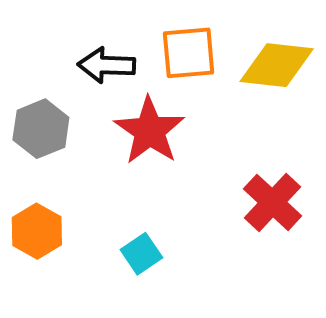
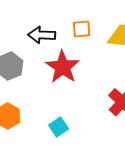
orange square: (189, 53) -> (82, 29), size x0.7

